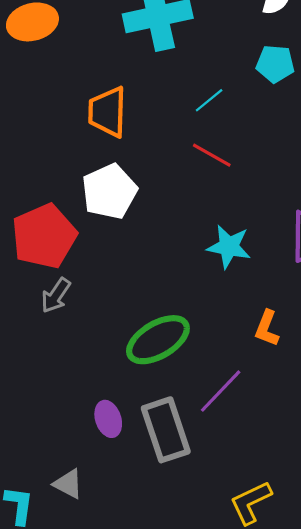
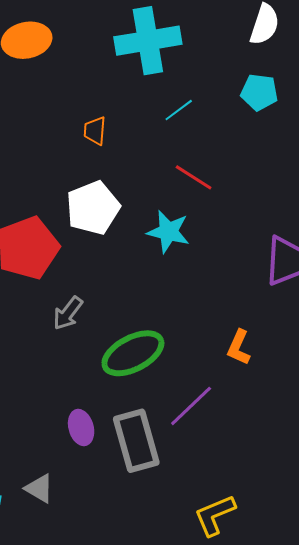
cyan line: (209, 100) -> (179, 110), moved
orange trapezoid: (107, 112) -> (95, 131), size x0.6
cyan star: (229, 247) -> (168, 232), moved
gray arrow: (56, 295) -> (68, 313), moved

